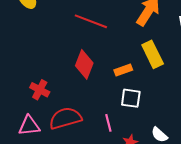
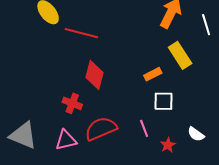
red line: (91, 21) -> (81, 33), moved
red diamond: (84, 64) -> (95, 75), moved

